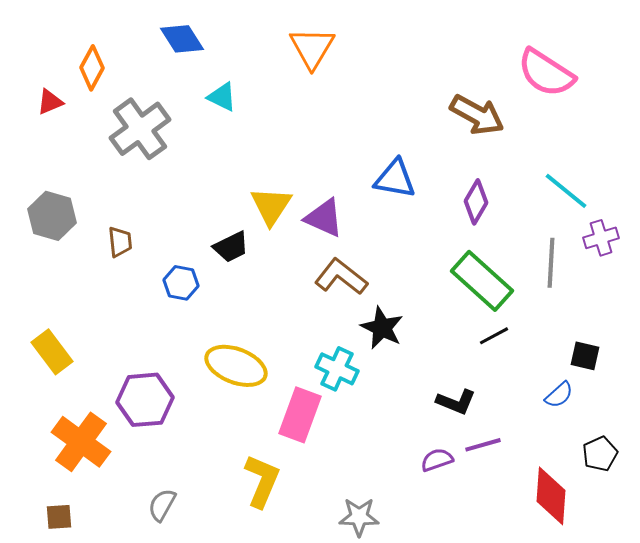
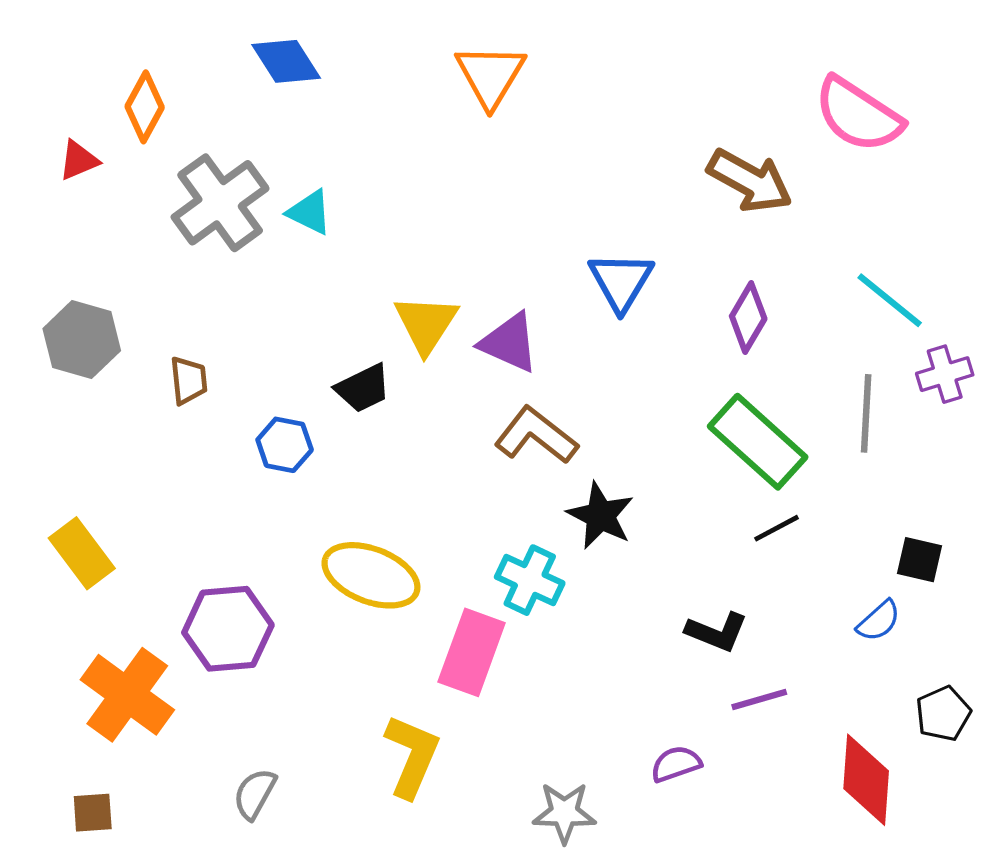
cyan triangle: (222, 97) -> (310, 212), moved
blue triangle: (395, 179) -> (621, 281), turned 51
purple semicircle: (437, 460) -> (676, 764), moved

